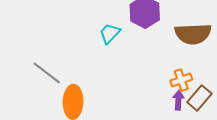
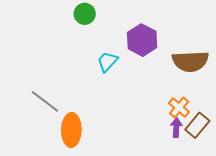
orange cross: (181, 80) -> (179, 108), turned -30

